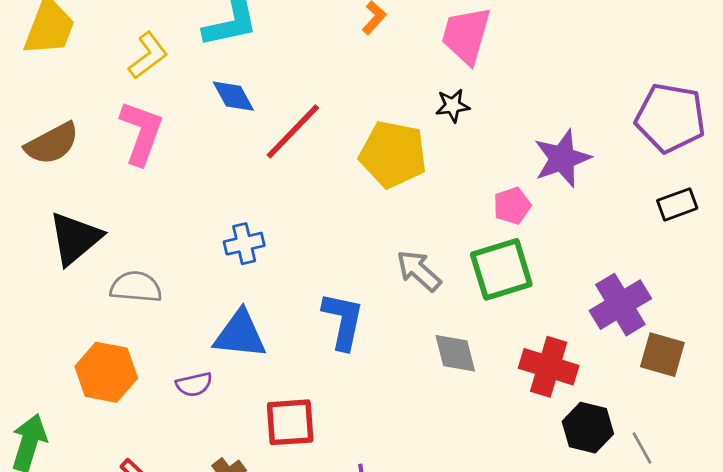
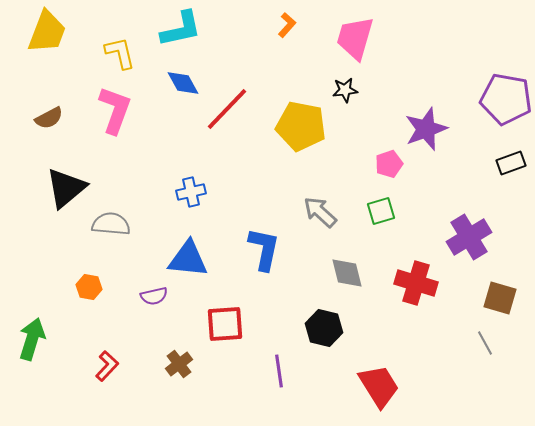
yellow L-shape: (148, 56) -> (120, 53), turned -66
brown semicircle: (52, 144) -> (49, 118), size x0.7
green square: (501, 269) -> (381, 211), size x0.6
brown square: (662, 355) -> (500, 298), moved
orange hexagon: (106, 372) -> (89, 287), size x0.6
black hexagon: (588, 428) -> (324, 328), moved

